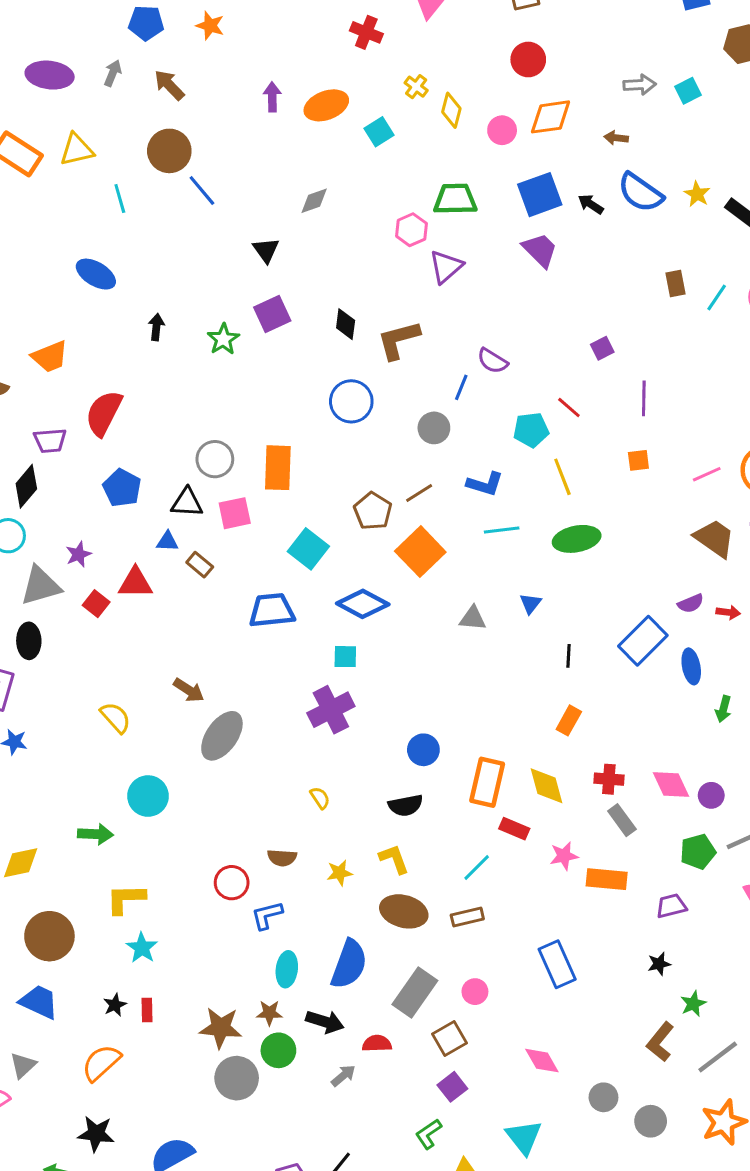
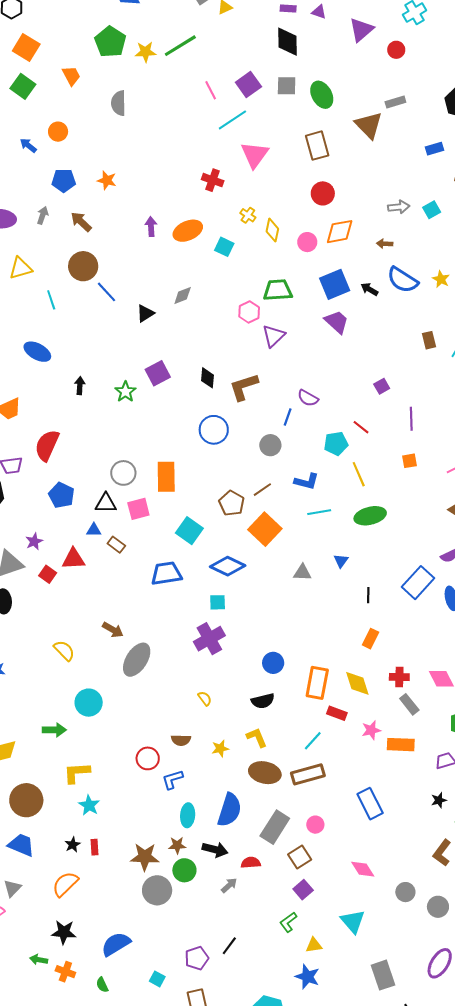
cyan square: (379, 132) -> (224, 247), turned -30
black triangle: (266, 250) -> (145, 313), moved, turned 36
brown rectangle: (467, 917) -> (308, 774), size x1.5

